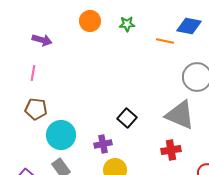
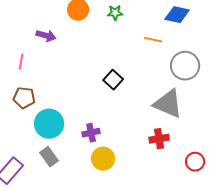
purple arrow: (42, 40) -> (46, 36), moved
orange line: (165, 41) -> (153, 40), moved
black square: (127, 118) -> (113, 80), moved

